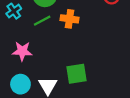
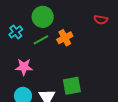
orange cross: (70, 19) -> (65, 38), turned -35

